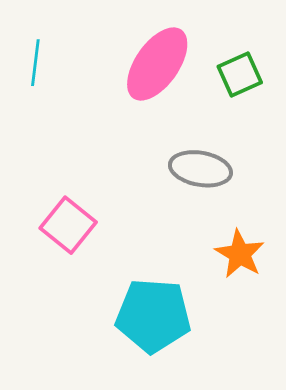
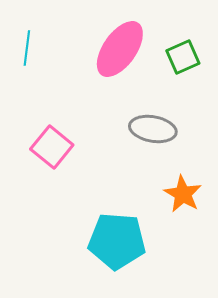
pink square: (68, 225) -> (52, 147), moved

